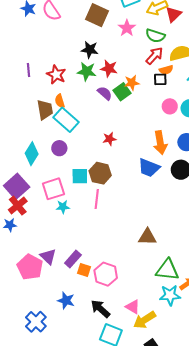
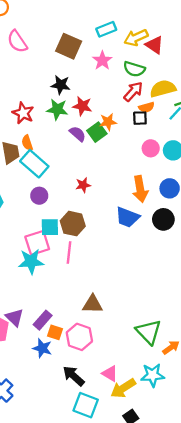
red triangle: (173, 14) -> (154, 45), turned -42
purple circle: (59, 148) -> (39, 196), moved
pink square: (53, 189) -> (37, 243), moved
cyan star: (63, 207) -> (31, 261), size x1.6
brown triangle: (147, 237) -> (93, 304), moved
green triangle: (167, 270) -> (149, 332), turned 40
cyan star: (170, 295) -> (153, 375), moved
blue star: (66, 300) -> (42, 348), moved

